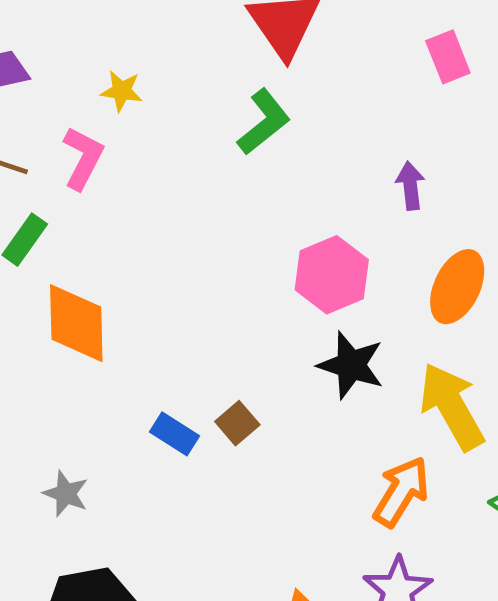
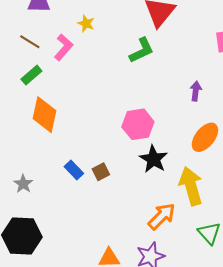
pink hexagon: (332, 275) -> (138, 124), moved

